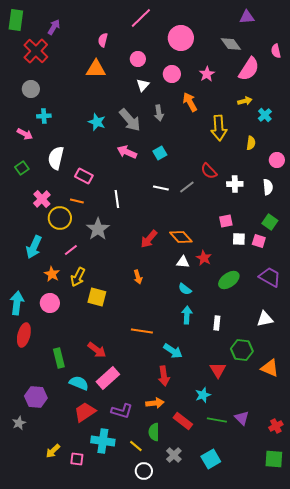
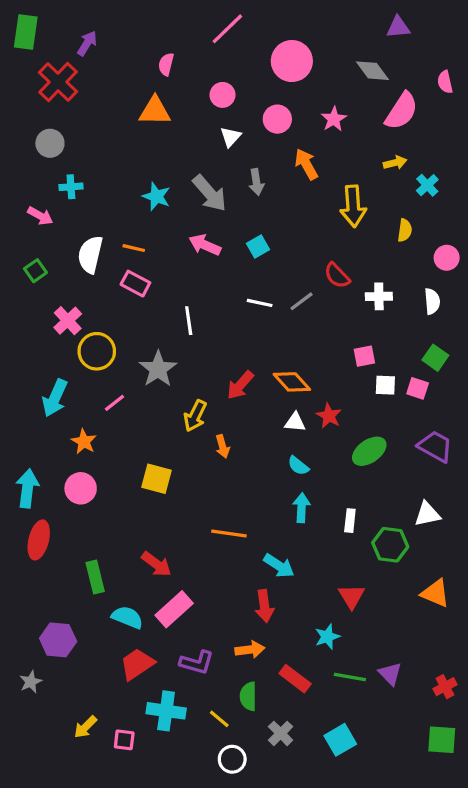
orange line: (77, 201) -> (134, 248), moved
yellow arrow: (78, 277) -> (195, 416), moved
green hexagon: (242, 350) -> (390, 545), moved

